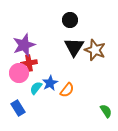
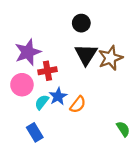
brown star: (95, 50) -> (110, 58), turned 30
red cross: (29, 63) -> (48, 71), moved
blue rectangle: (18, 108) -> (35, 132), moved

